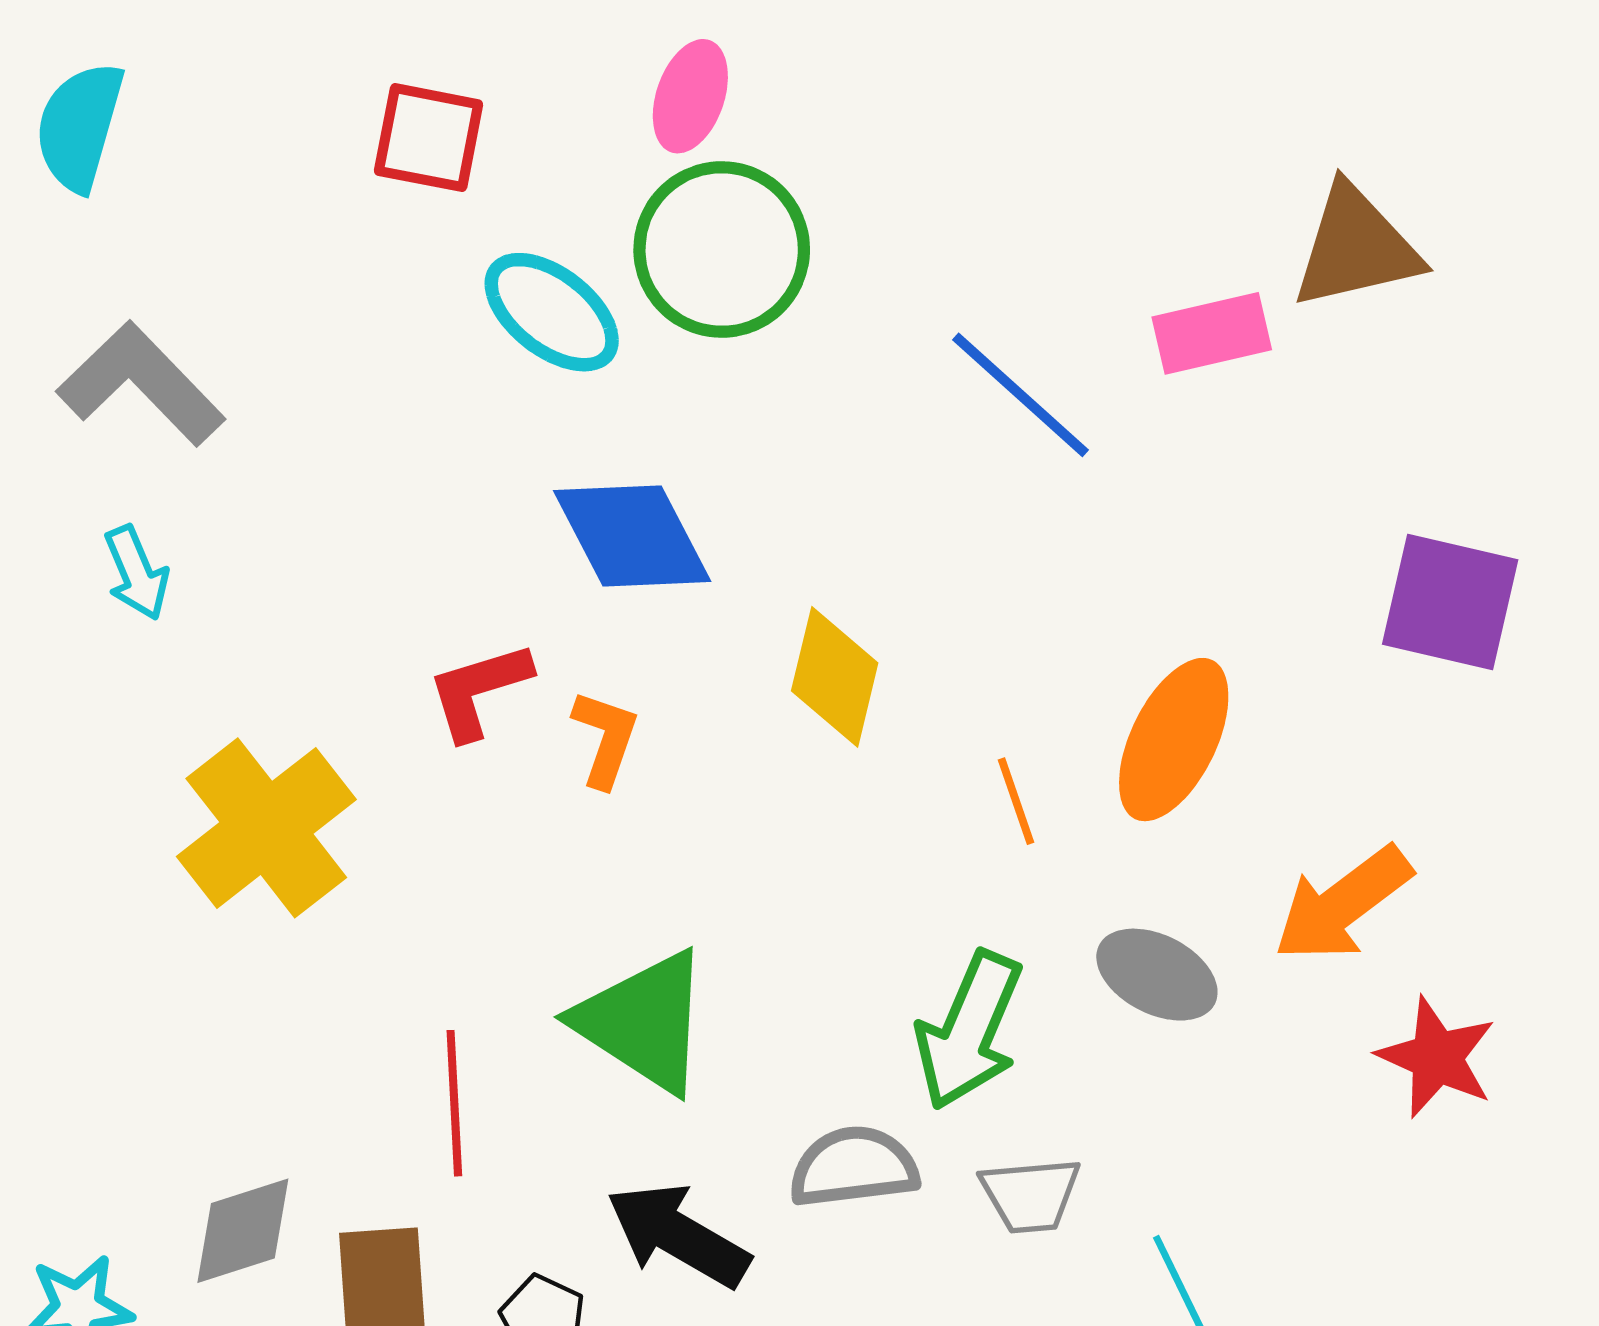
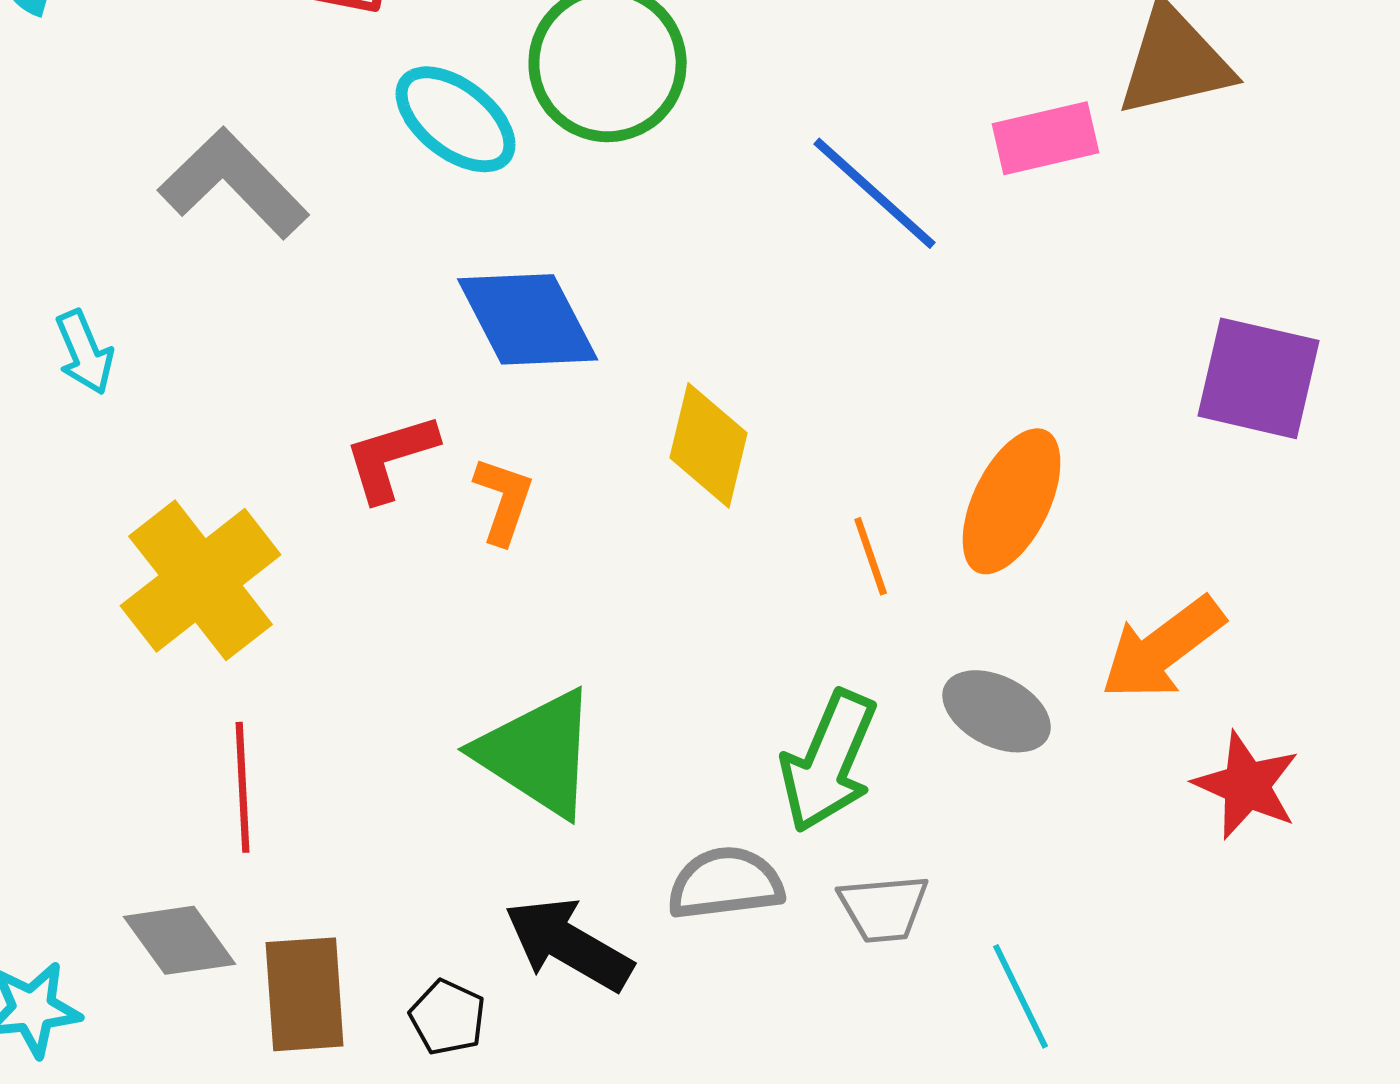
gray L-shape: (141, 384) -> (234, 183), moved
red line: (454, 1103) -> (243, 787), moved
gray diamond: (243, 1231) -> (180, 940), turned 72

